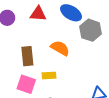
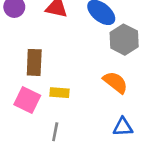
orange semicircle: (60, 48) -> (115, 82), moved

